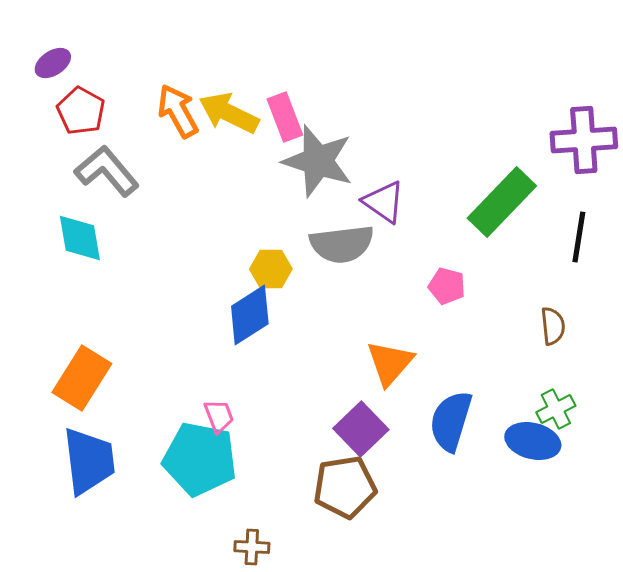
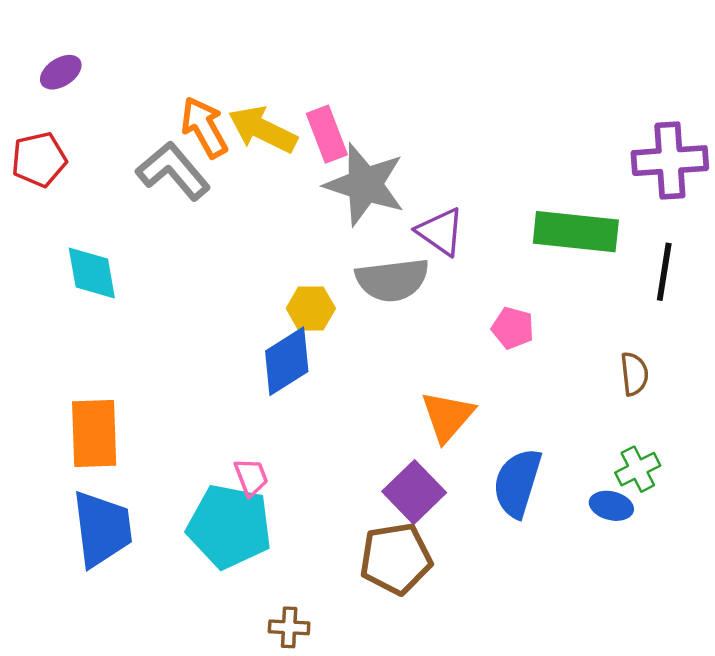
red pentagon: (81, 111) -> (39, 159), moved, turned 30
gray L-shape: (107, 171) -> (173, 171), moved
green rectangle: (502, 202) -> (576, 232), turned 52
orange rectangle: (82, 378) -> (94, 434), turned -34
blue ellipse: (533, 441) -> (611, 506), size x0.7

